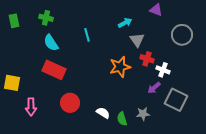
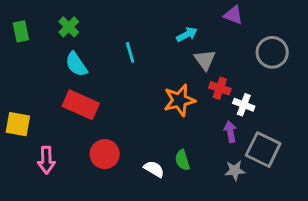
green cross: (46, 18) -> (69, 27), turned 32
purple arrow: (154, 88) -> (230, 132), turned 120
gray star: (143, 114) -> (235, 171), moved
green semicircle: (122, 119) -> (182, 160), moved

